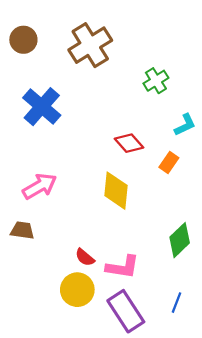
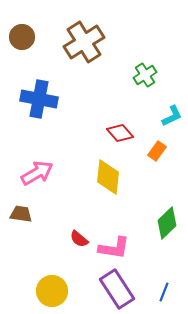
blue cross: (42, 107) -> (39, 99), turned -30
yellow circle: (77, 290) -> (52, 291), moved
blue line: (176, 303) -> (164, 292), moved

